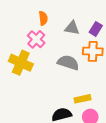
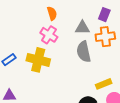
gray triangle: (72, 28) -> (82, 28), moved
gray semicircle: (68, 63) -> (84, 52), turned -110

